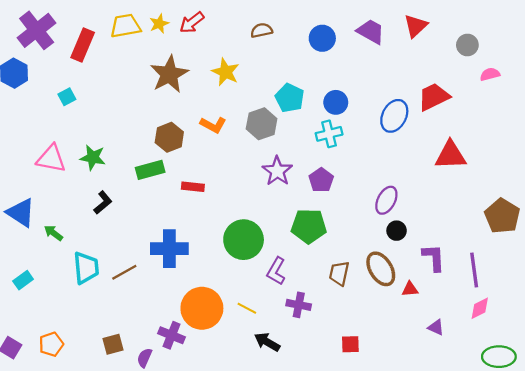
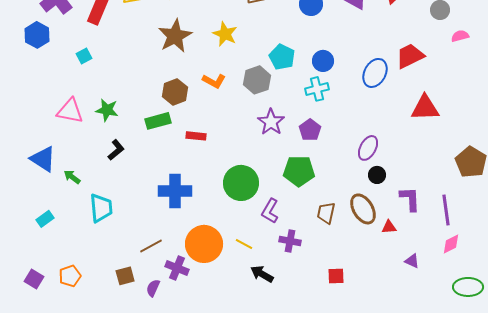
brown line: (124, 272) -> (151, 246), moved

